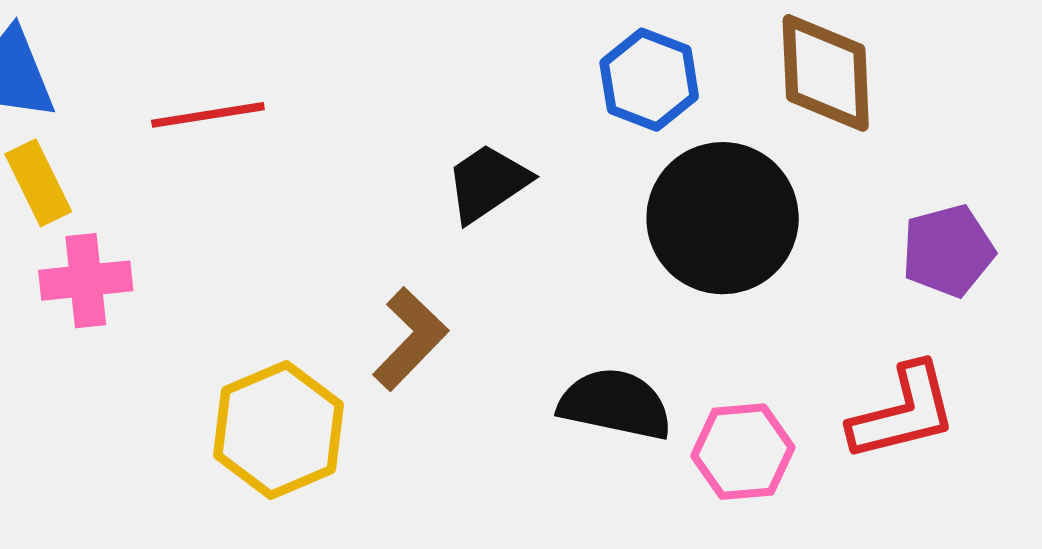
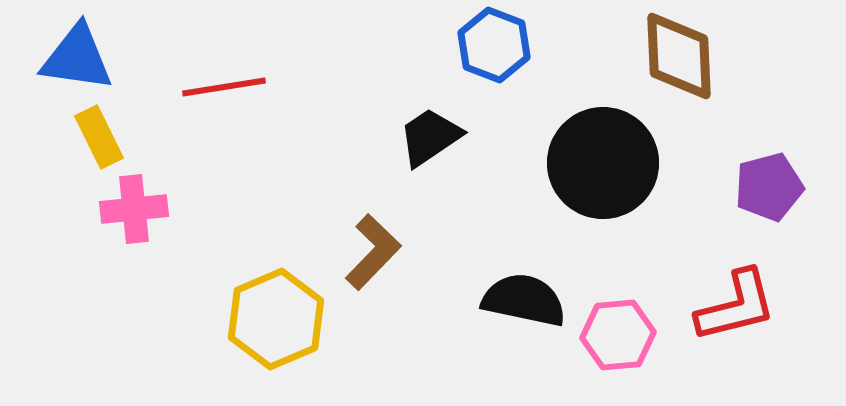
blue hexagon: (649, 80) -> (494, 45), moved

